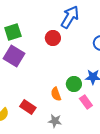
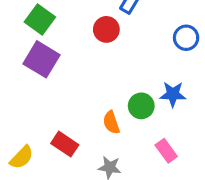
green square: (13, 32) -> (40, 19), turned -36
pink rectangle: (86, 102) -> (166, 151), moved

